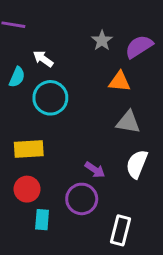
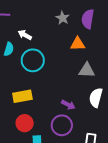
purple semicircle: (139, 47) -> (88, 19), turned -42

